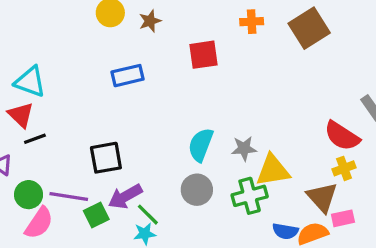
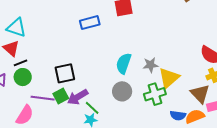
blue rectangle: (128, 76) -> (90, 23), moved
yellow triangle: (273, 170) -> (169, 78), turned -30
green circle: (29, 195) -> (23, 77), moved
green square: (96, 215) -> (61, 96), moved

